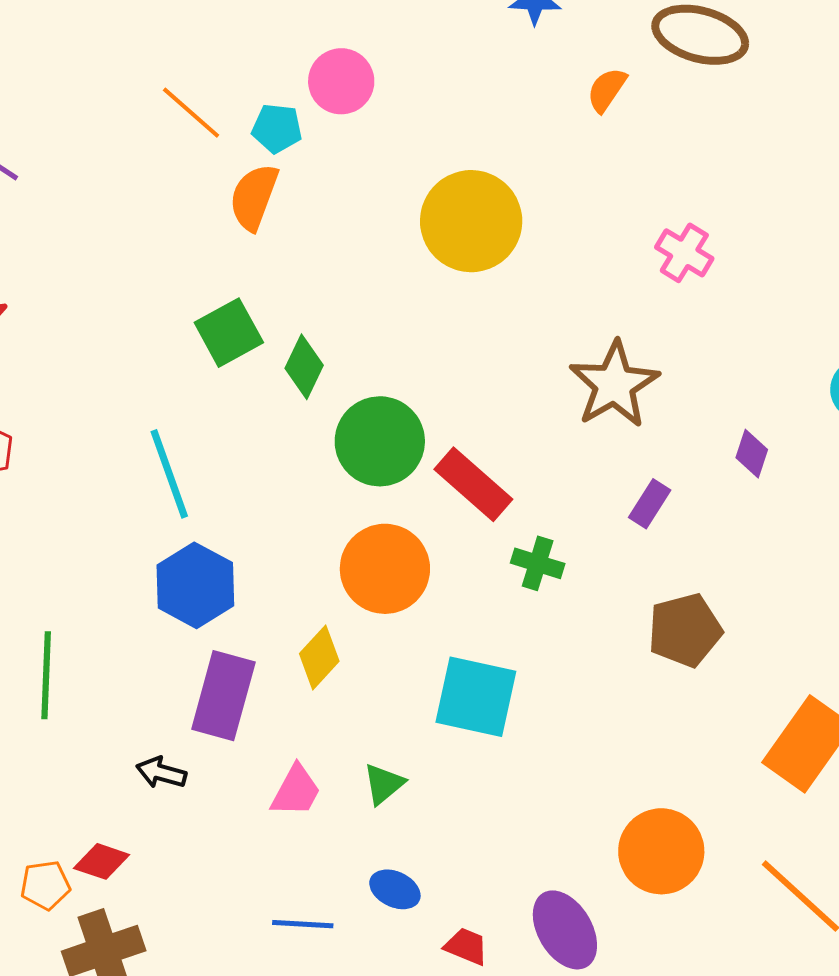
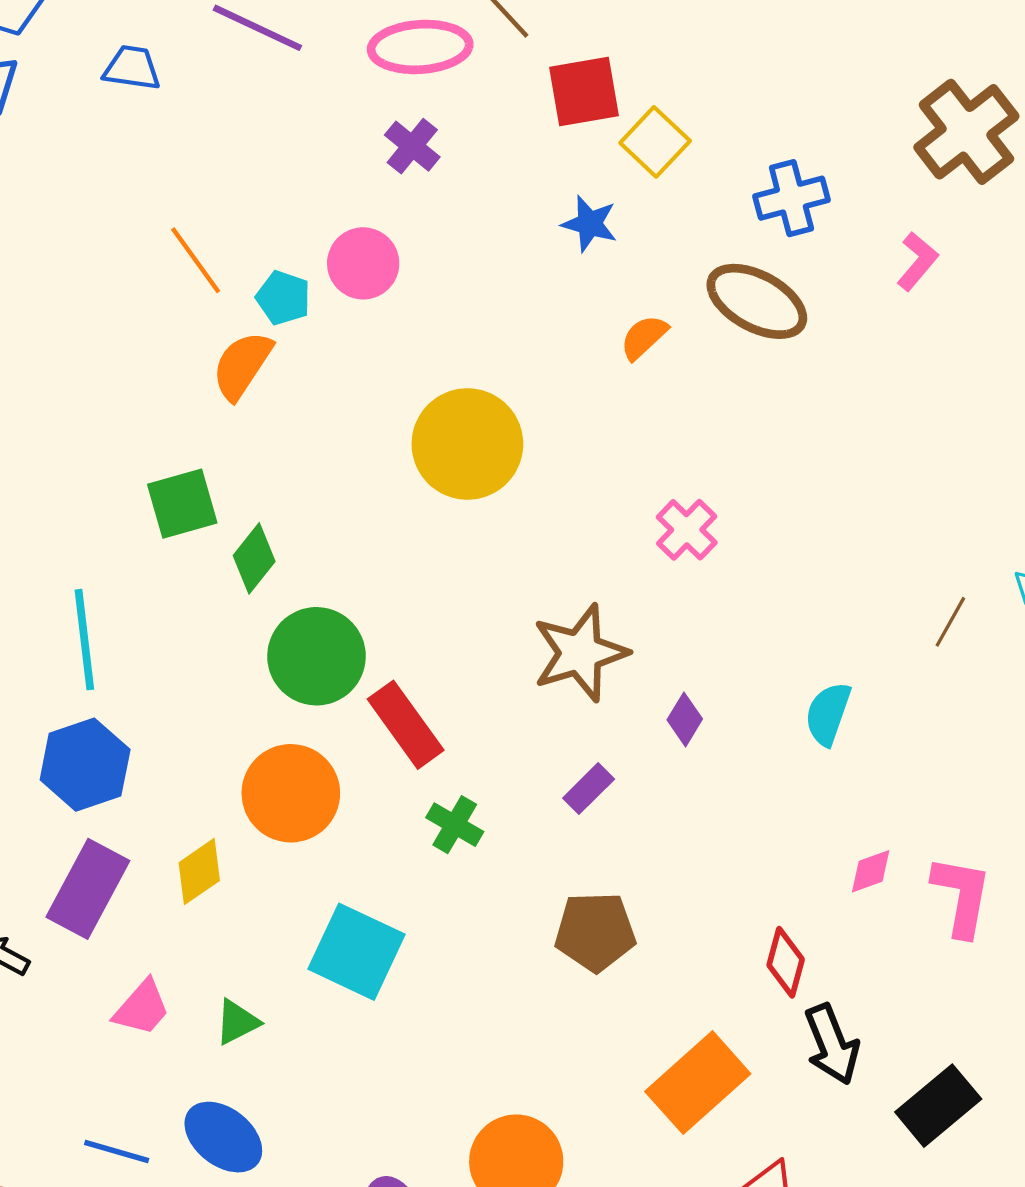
purple diamond: (752, 454) -> (685, 719), moved
blue ellipse: (395, 889) -> (223, 1137), size x1.5

